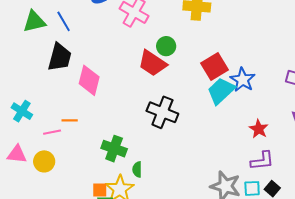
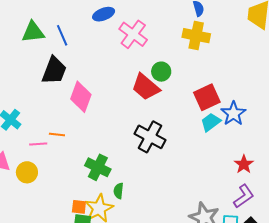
cyan trapezoid: (221, 91) -> (211, 122), size x0.7
purple L-shape: (262, 161) -> (244, 196), turned -35

